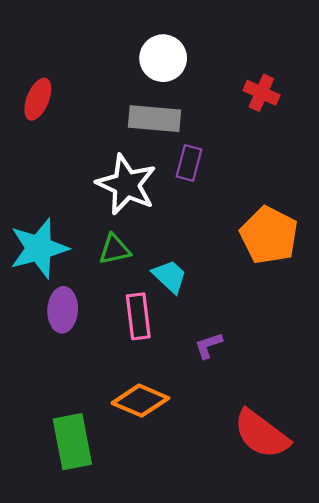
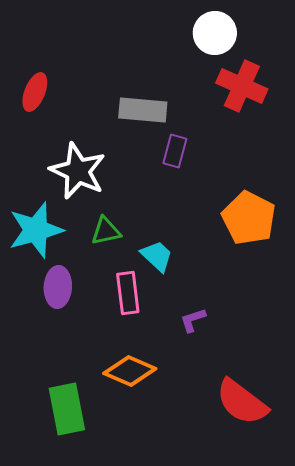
white circle: (163, 58) -> (215, 33), moved
red cross: (261, 93) -> (242, 86), size x1.5
white star: (126, 185) -> (78, 171), moved

